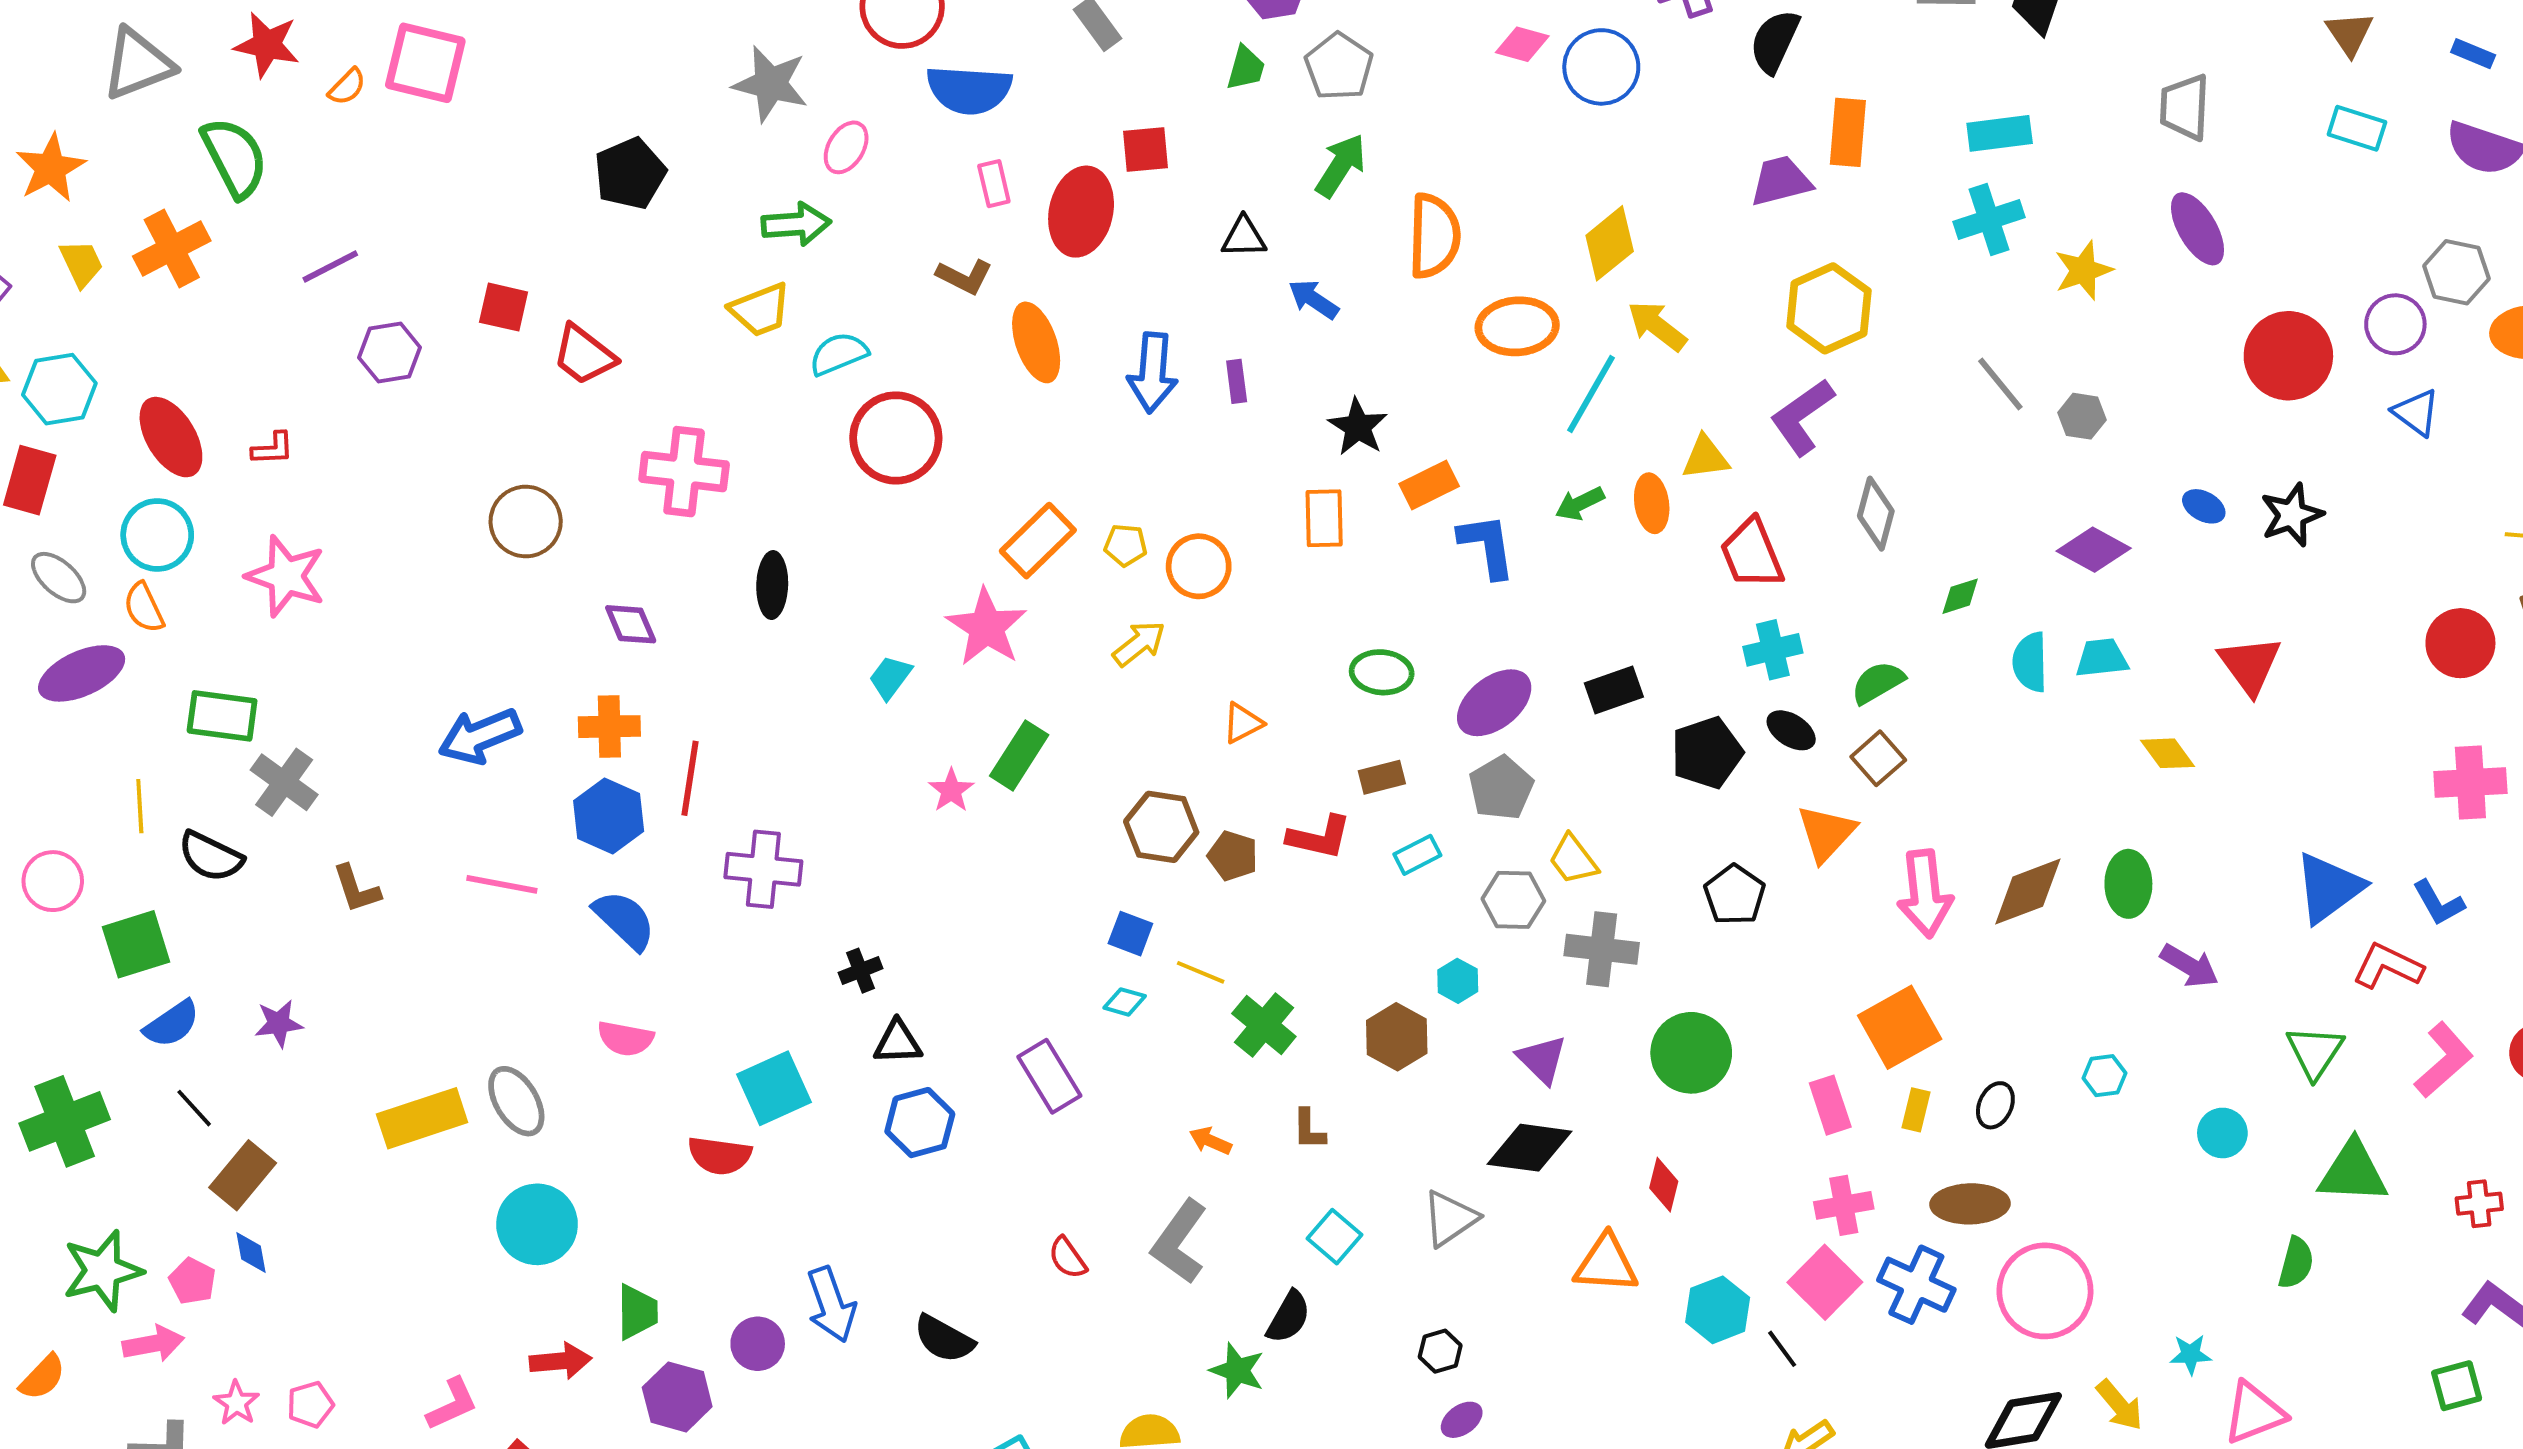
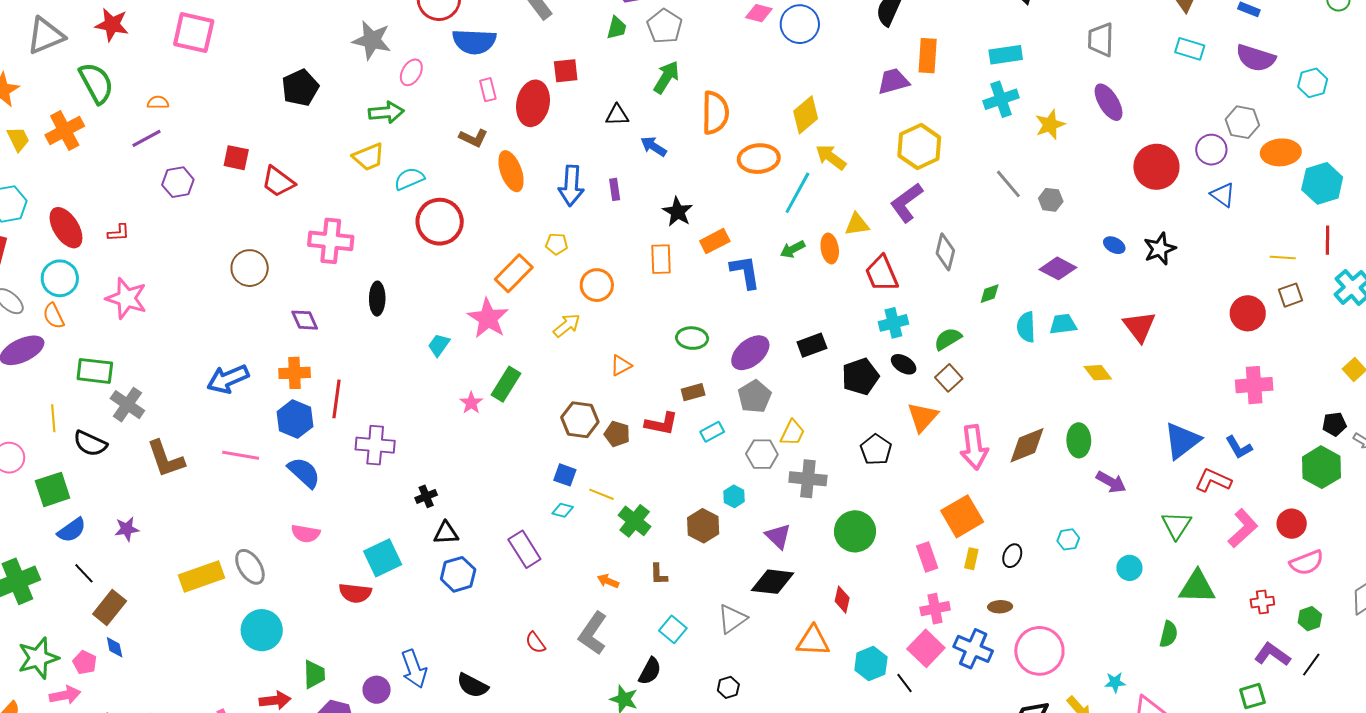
orange semicircle: (347, 87) -> (158, 102), moved, turned -135
yellow pentagon: (1126, 545) -> (557, 244), moved
yellow trapezoid: (1573, 859) -> (792, 433), turned -116
brown L-shape: (356, 889) -> (166, 459), size x1.5
brown ellipse: (1970, 1204) -> (1000, 607), size x0.6

